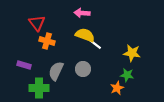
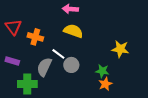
red triangle: (37, 23) -> (13, 27), moved
white line: (95, 44) -> (58, 54), moved
green star: (127, 75) -> (102, 71), moved

